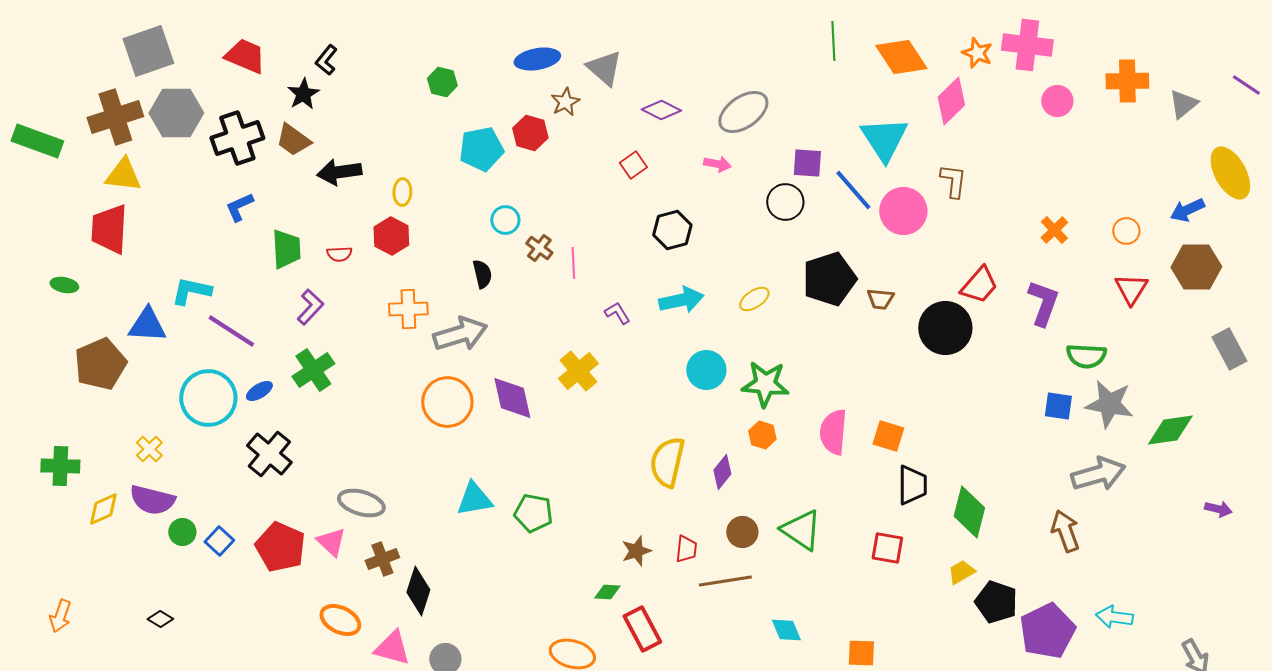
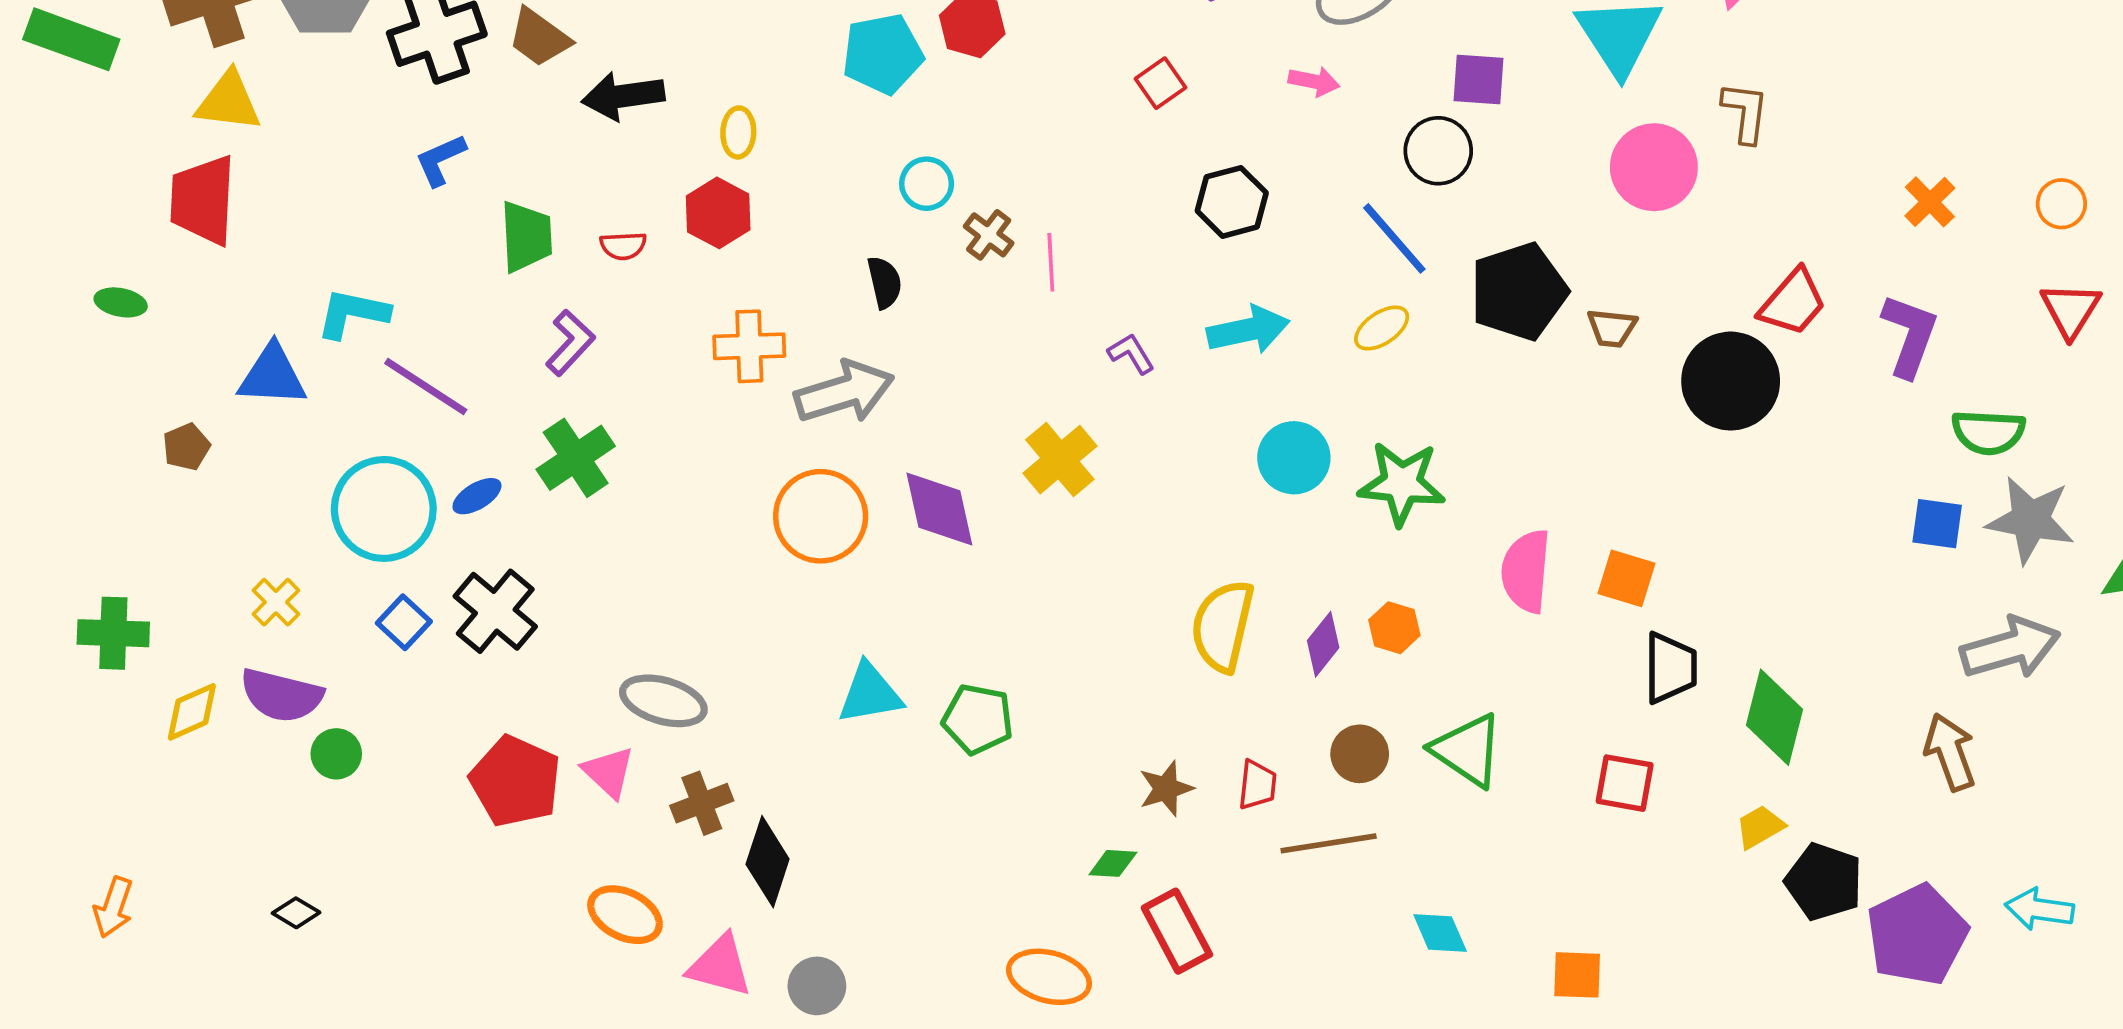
blue line: (853, 190) -> (1394, 238), moved
brown pentagon: (100, 364) -> (186, 447), size x0.5
orange hexagon: (762, 435) -> (1394, 628), moved
blue square: (219, 541) -> (404, 622), moved

